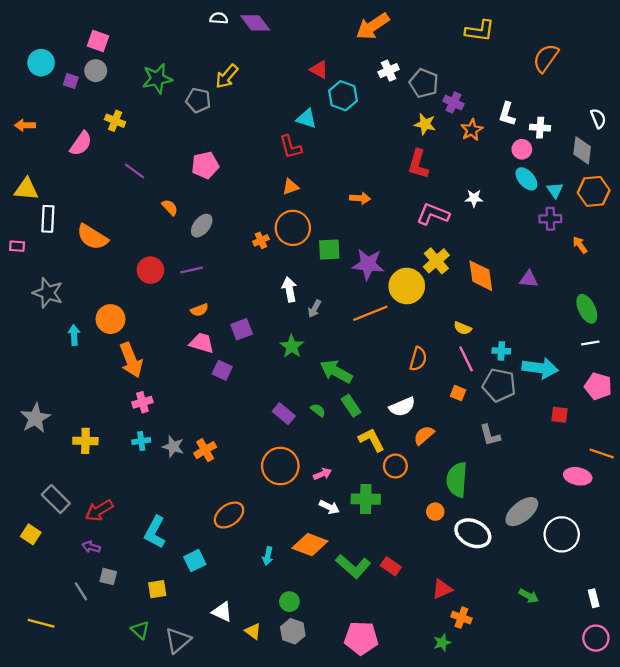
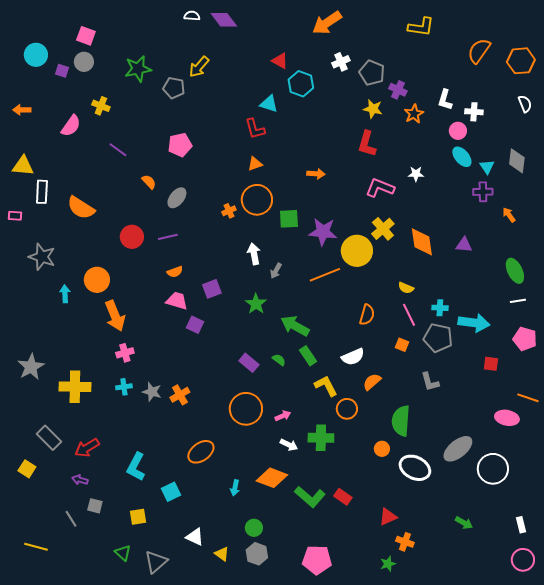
gray diamond: (582, 150) -> (517, 161), moved
orange hexagon: (594, 191) -> (521, 61), moved
yellow cross: (85, 441) -> (75, 387), size x1.4

